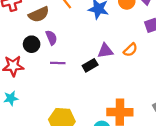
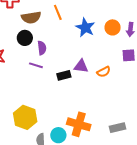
purple semicircle: (51, 38) -> (42, 48), moved
black circle: (32, 44) -> (25, 38), moved

